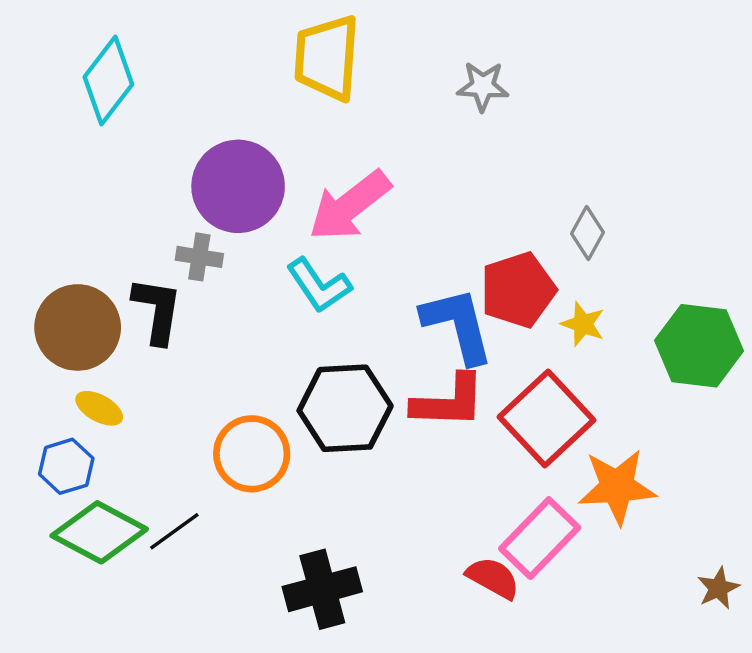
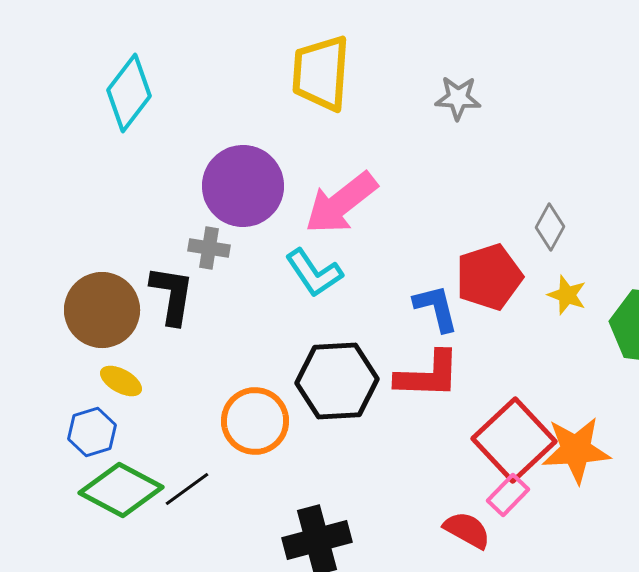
yellow star: (583, 324) -> (567, 295), moved
blue L-shape: (458, 325) -> (436, 308), size x0.7
red square: (546, 419) -> (514, 440), moved
pink rectangle: (540, 538) -> (508, 495), size x0.6

